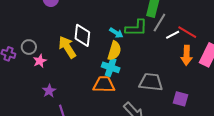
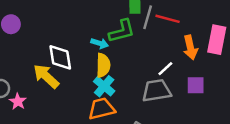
red line: (187, 32) -> (168, 19), moved
white line: (173, 35) -> (165, 69), moved
cyan cross: (111, 67) -> (104, 86), turned 36
purple square: (181, 99) -> (196, 85), moved

